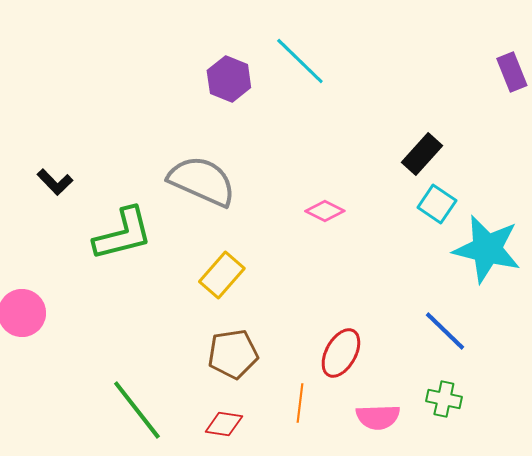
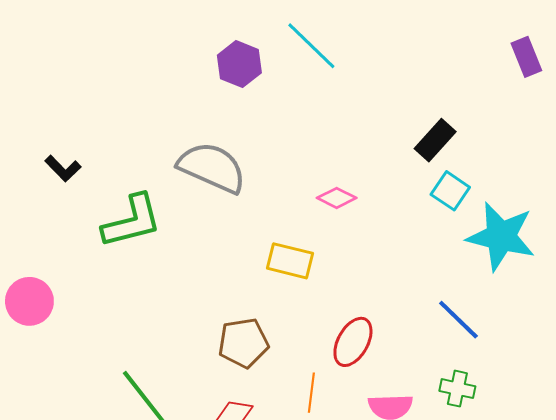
yellow rectangle: (222, 275) -> (290, 261), moved, turned 63

